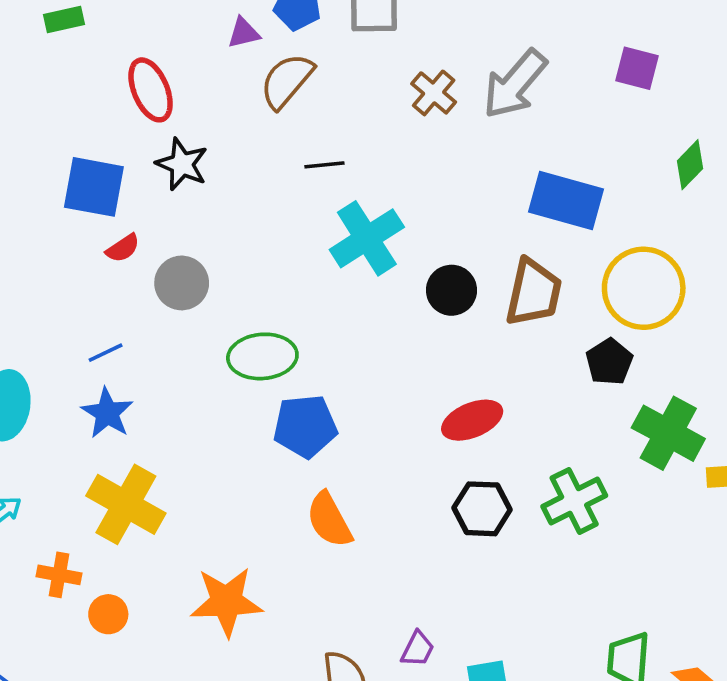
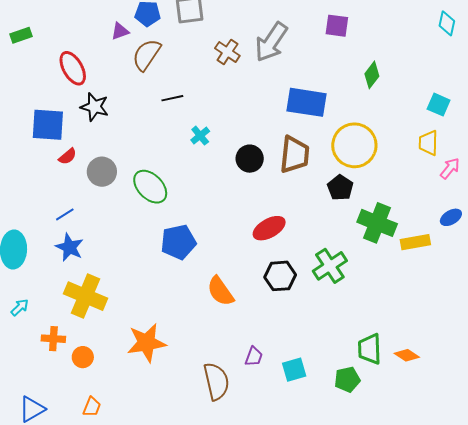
cyan cross: (367, 238) -> (200, 136), size x0.5
green ellipse: (262, 356) -> (150, 187), moved, turned 57
orange semicircle: (329, 520) -> (220, 291), moved

